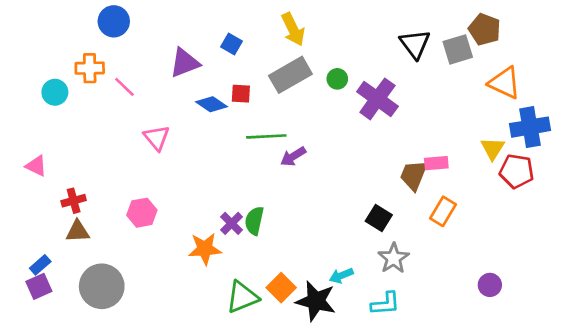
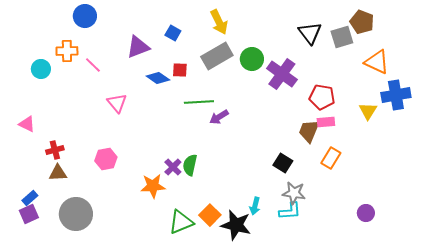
green circle: (337, 79) -> (252, 59), size x1.5
red pentagon: (517, 171) -> (322, 97), moved
gray star: (393, 258) -> (294, 193), turned -30
cyan arrow: (341, 276) -> (255, 206), turned -54
cyan L-shape: (385, 304) -> (290, 211), moved

